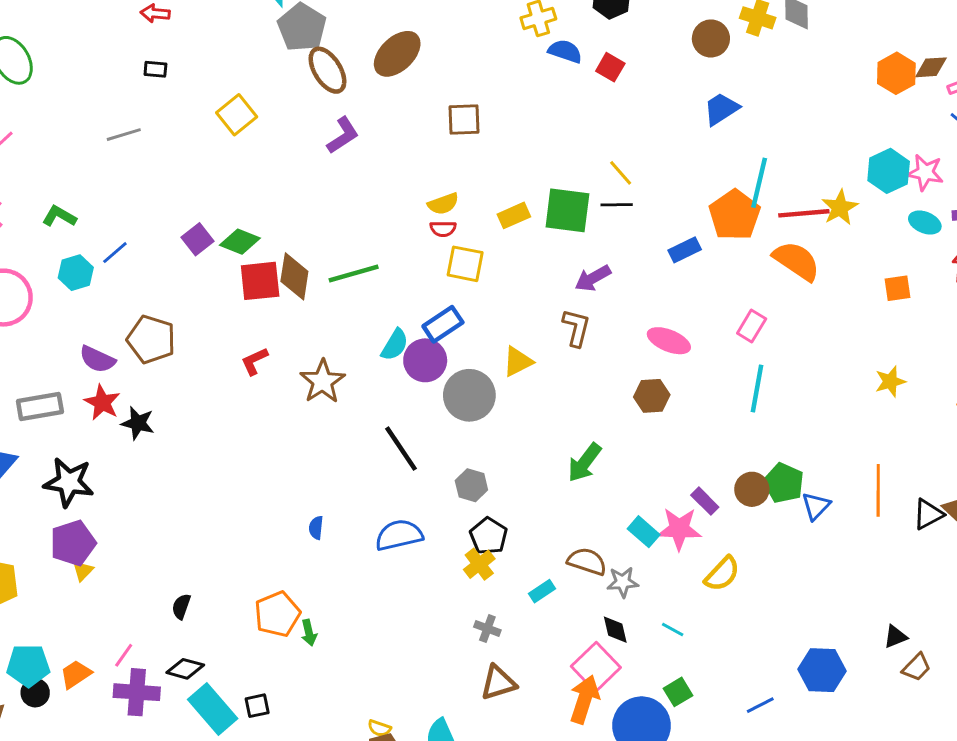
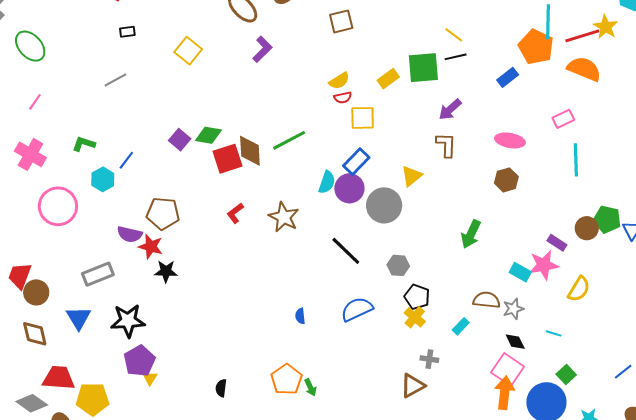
pink rectangle: (752, 326) -> (563, 119), turned 45
red star: (102, 402) -> (151, 247), moved
brown triangle: (498, 683) -> (413, 386), moved

